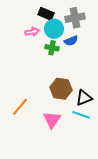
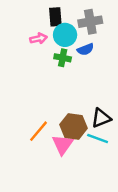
black rectangle: (46, 14) -> (55, 17), turned 63
brown hexagon: (61, 89) -> (73, 126), moved
orange line: (20, 107) -> (39, 131), moved

